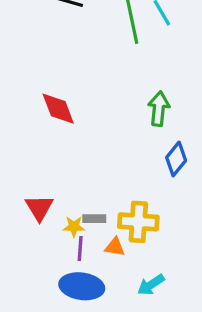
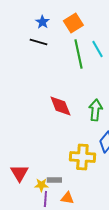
red diamond: (58, 109) -> (60, 106), moved
yellow cross: (138, 222) -> (82, 157), moved

